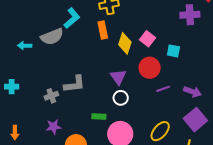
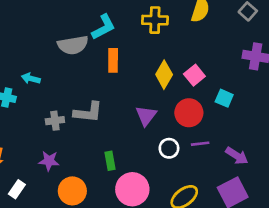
orange rectangle: (103, 30) -> (113, 60), moved
cyan arrow: (25, 46) -> (31, 79), moved
white circle: (121, 98) -> (169, 148), moved
green rectangle: (99, 116) -> (110, 161), turned 64

